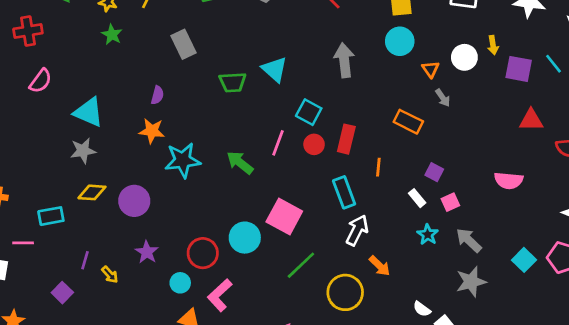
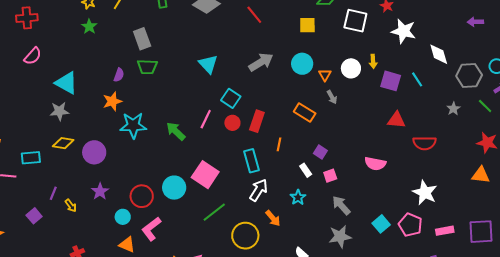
cyan circle: (400, 41) -> (302, 64), moved
gray arrow: (344, 60) -> (261, 62), turned 60
green trapezoid: (233, 82) -> (147, 67), moved
orange star: (152, 131) -> (112, 101), turned -30
cyan star: (428, 235) -> (298, 197), moved

